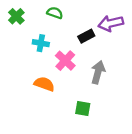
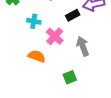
gray arrow: (98, 72) -> (83, 46), turned -36
green square: (83, 108) -> (70, 77), turned -32

